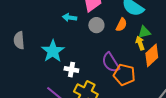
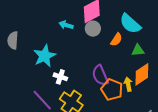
gray circle: (96, 25) -> (93, 29), moved
yellow arrow: (140, 43) -> (128, 84), moved

